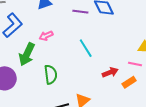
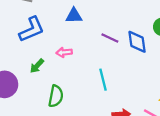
green arrow: (27, 54) -> (37, 66), size x0.6

